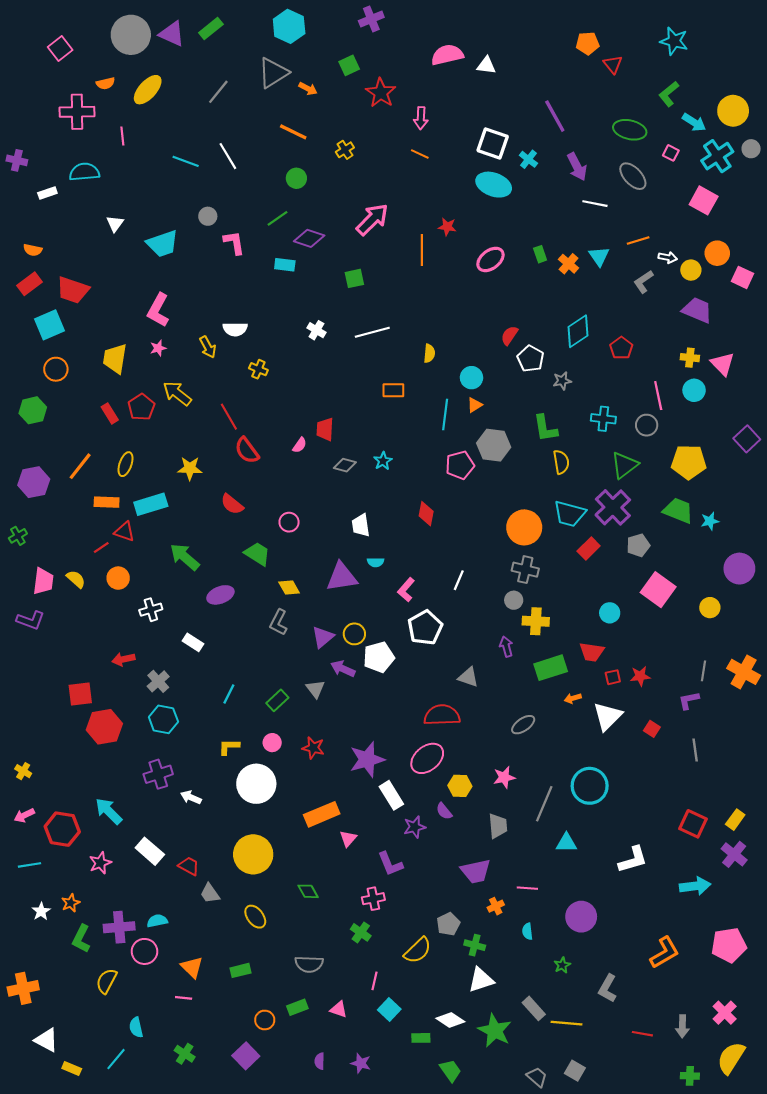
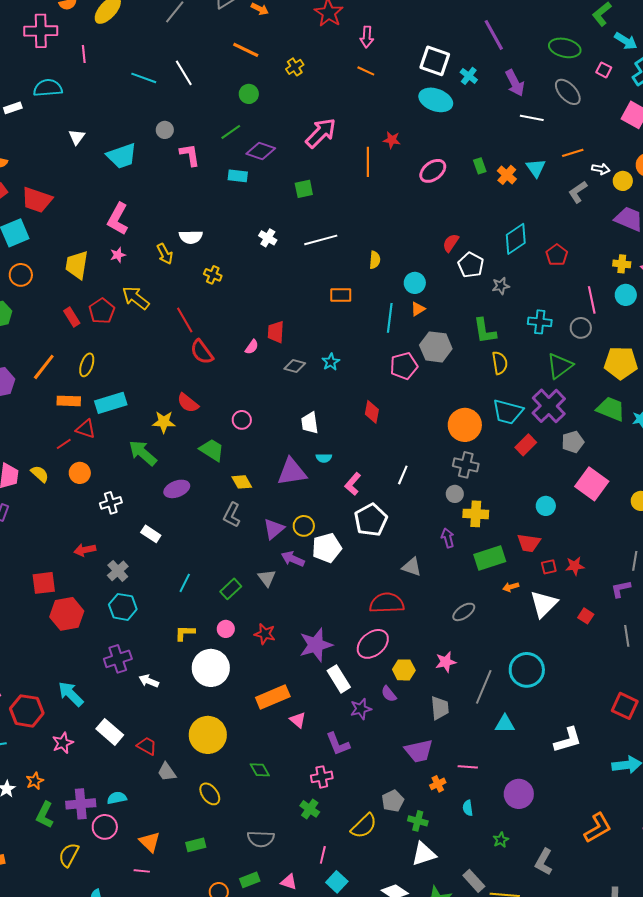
yellow star: (190, 468) -> (164, 422), moved
pink triangle: (348, 839) -> (298, 720), turned -30

